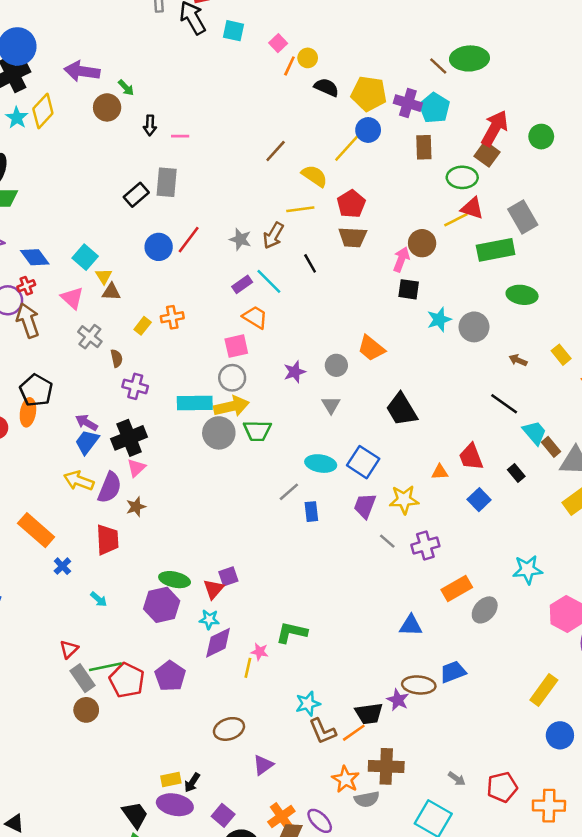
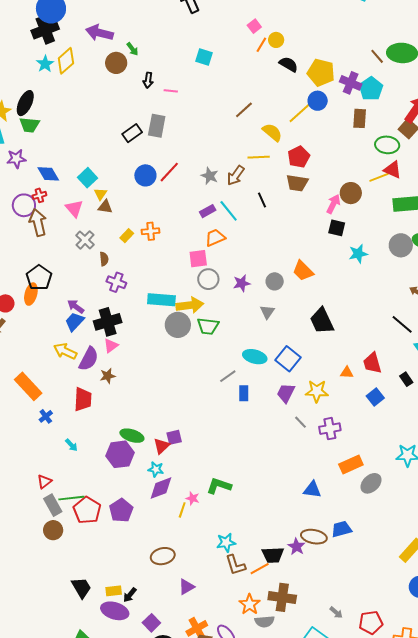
cyan square: (233, 31) -> (204, 57), moved
orange trapezoid: (255, 317) -> (215, 238), turned -60
gray circle: (474, 327) -> (401, 245), moved
gray circle: (232, 378) -> (208, 279), moved
black trapezoid: (135, 815) -> (81, 588), moved

